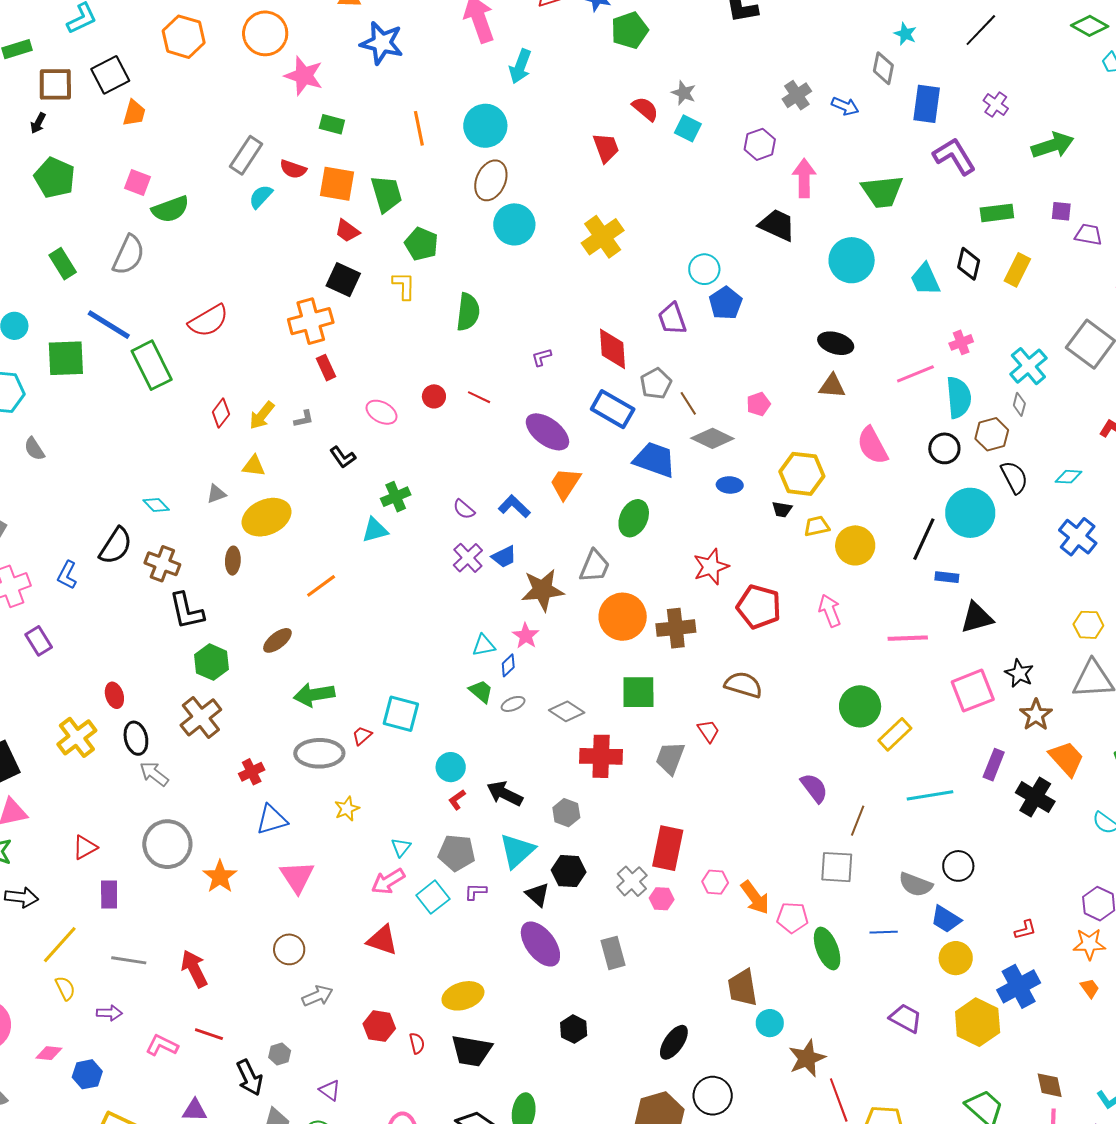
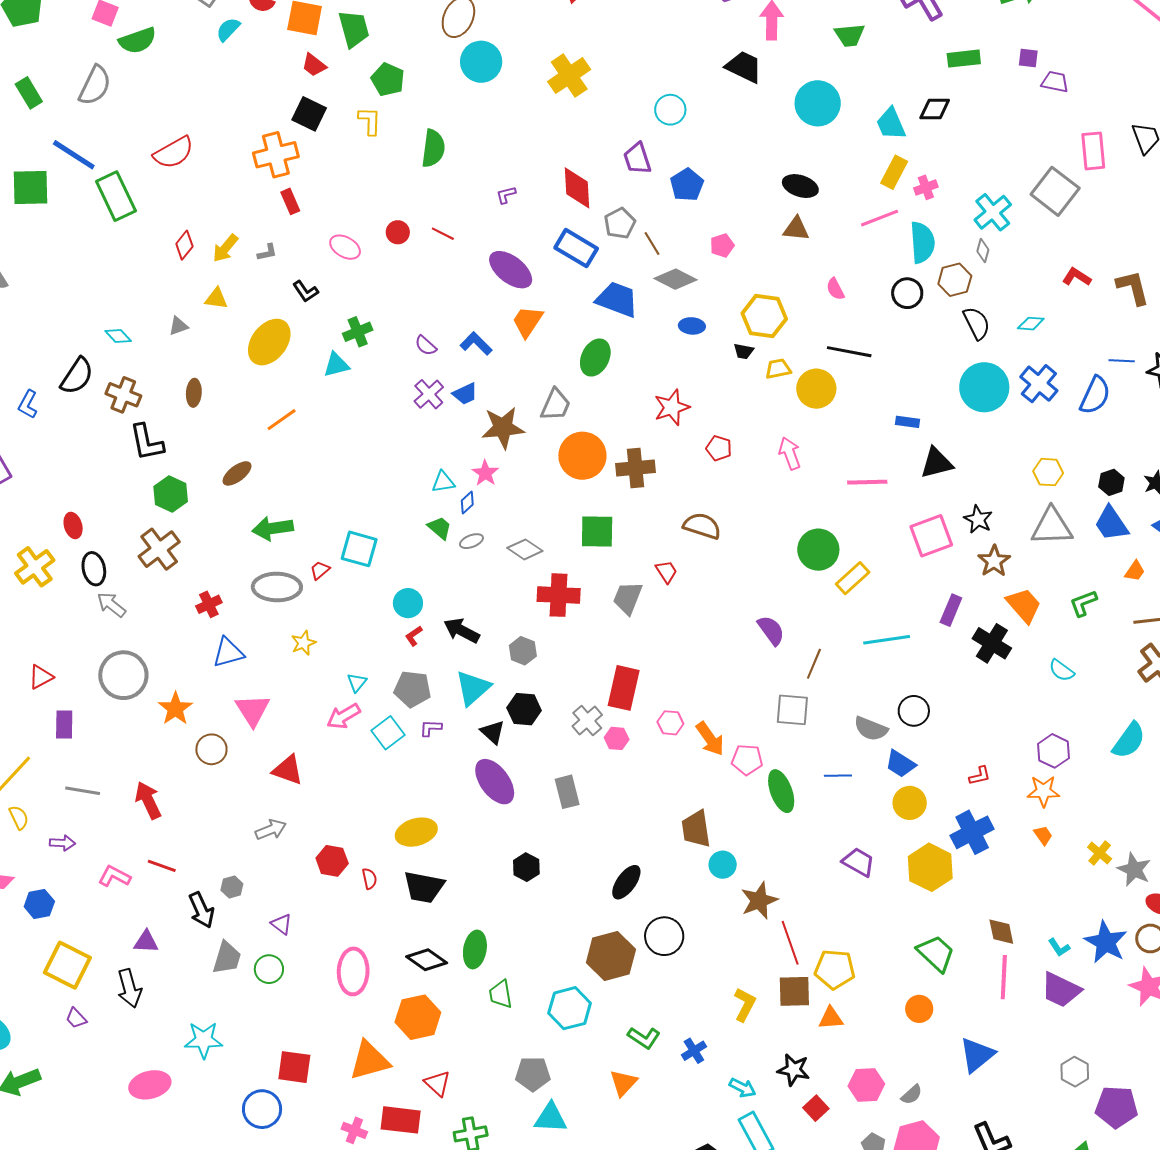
green trapezoid: (882, 191) -> (850, 35), size x0.7
black diamond: (969, 264) -> (935, 109), turned 76
yellow rectangle: (1017, 270) -> (894, 172), moved
blue pentagon: (726, 303) -> (687, 185), moved
pink semicircle: (872, 446) -> (835, 289), size x0.6
cyan circle: (970, 513) -> (984, 387), moved
yellow ellipse: (267, 517) -> (269, 342), moved, turned -30
black line: (924, 539) -> (849, 352), moved, turned 75
red pentagon: (759, 607) -> (719, 448), size x0.6
red triangle: (382, 940) -> (288, 770), moved
brown circle: (289, 949) -> (211, 749), moved

